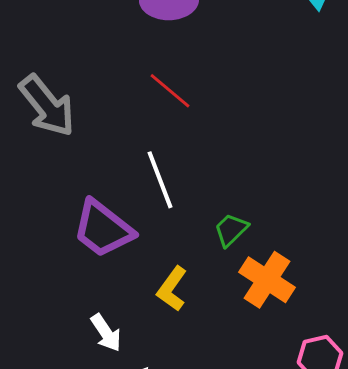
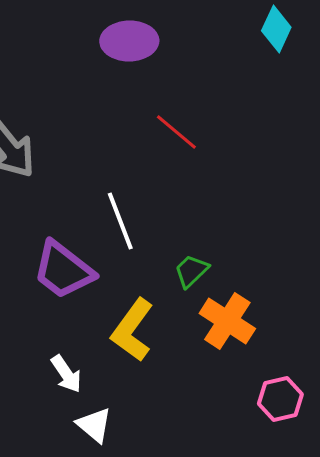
red line: (170, 91) -> (176, 132), moved
yellow L-shape: (172, 289) -> (132, 330), size x1.4

